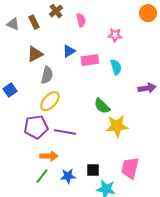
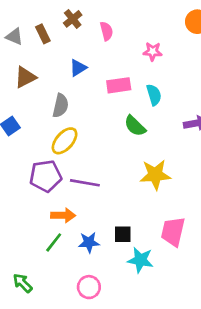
blue triangle: (69, 51) -> (78, 68), moved
brown triangle: (35, 54) -> (25, 77), moved
green semicircle: (102, 106) -> (135, 126), moved

